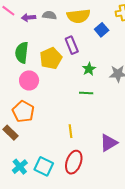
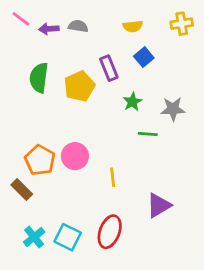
yellow semicircle: (78, 16) -> (133, 26), moved, size x0.6
blue square: (102, 30) -> (144, 57), moved
pink circle: (29, 80) -> (75, 156), moved
green line: (86, 93) -> (148, 134), moved
yellow line: (70, 131) -> (113, 177), moved

